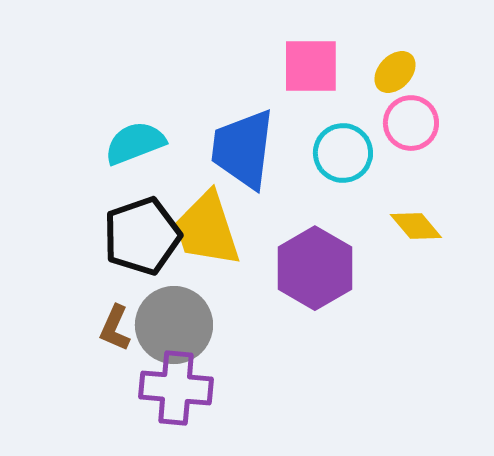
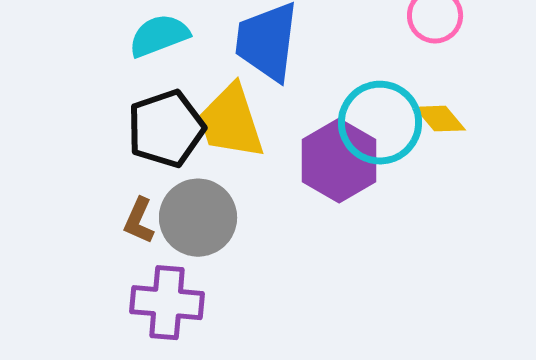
cyan circle: (343, 153) -> (380, 123), moved, size x1.4
purple cross: (176, 388) -> (167, 303), moved

